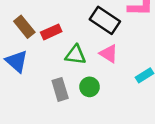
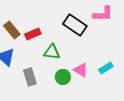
pink triangle: (109, 54) -> (81, 70), moved
gray rectangle: (60, 89) -> (30, 77), moved

